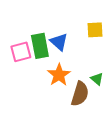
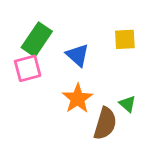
green rectangle: (40, 46) -> (37, 39), moved, turned 45

